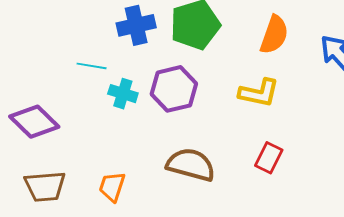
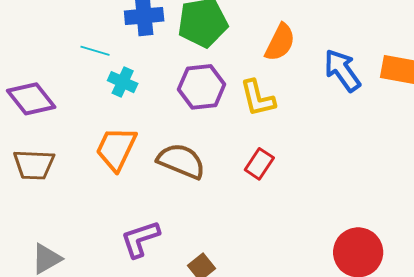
purple hexagon: (174, 89) -> (202, 87), moved
yellow L-shape: (259, 93) -> (258, 98), turned 57
orange trapezoid: (112, 187) -> (116, 149), moved, size x1.5

